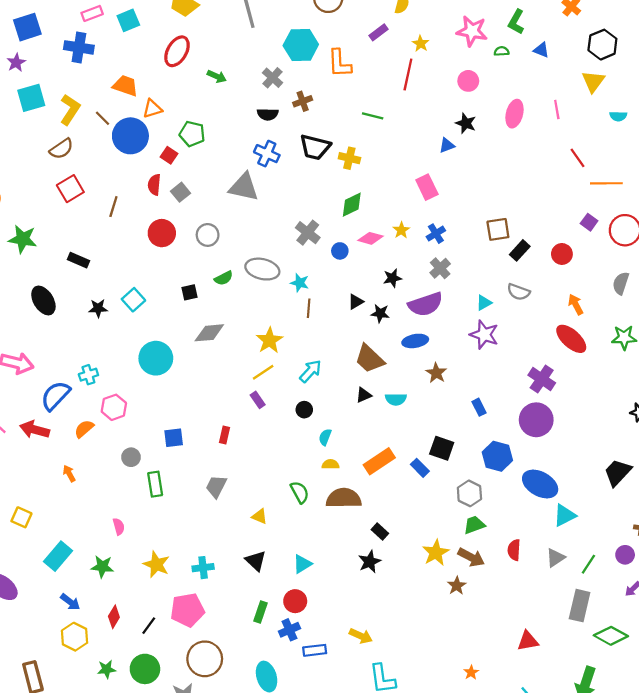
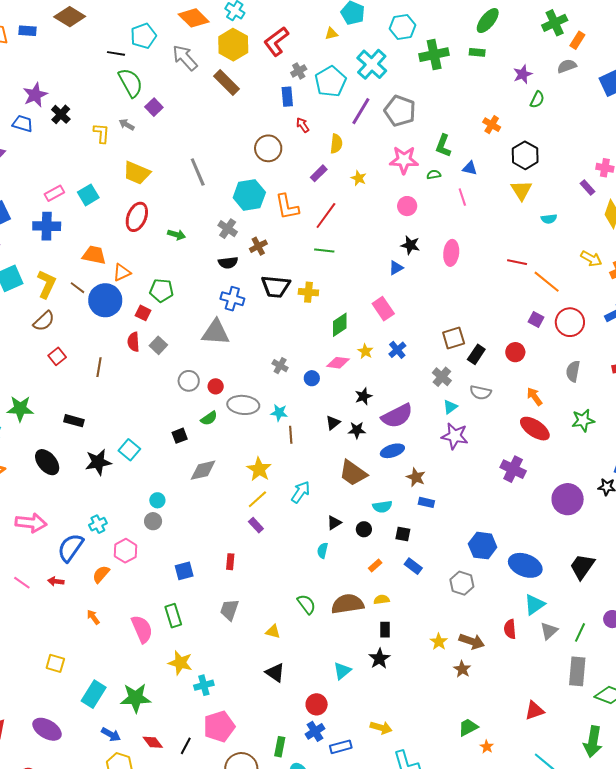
red line: (408, 74) -> (326, 215), moved, turned 32
pink line: (557, 110) -> (462, 197), moved
pink ellipse: (514, 114) -> (451, 253), moved
red line: (578, 158) -> (517, 262), turned -36
orange line: (606, 183) -> (547, 282), turned 48
red square: (70, 189) -> (57, 356), size x0.7
green diamond: (352, 205) -> (340, 325), moved
red circle: (162, 233) -> (216, 386), moved, size x0.6
gray cross: (308, 233) -> (280, 366), size x0.7
gray cross: (440, 268) -> (442, 377), moved
black star: (98, 308) -> (98, 462), size x1.5
cyan circle: (156, 358) -> (157, 500), size x0.5
black triangle: (364, 395) -> (334, 523), moved
blue rectangle: (479, 407) -> (426, 502), moved, turned -42
black circle: (304, 410) -> (364, 529), moved
purple circle: (536, 420) -> (568, 499), moved
red arrow: (35, 430) -> (56, 581), size x0.6
black square: (442, 448) -> (403, 534), moved, size x0.7
gray circle: (131, 457) -> (153, 521), moved
orange rectangle: (379, 461) -> (375, 565), size x0.5
yellow semicircle: (331, 464) -> (382, 600), moved
black trapezoid: (618, 472) -> (582, 566), moved
cyan triangle: (565, 515) -> (534, 605), moved
green trapezoid: (474, 525) -> (468, 727), moved
pink semicircle: (119, 526) -> (142, 629), moved, size x1.8
black rectangle: (380, 532) -> (385, 630), turned 56
yellow star: (436, 553) -> (439, 642), size x0.7
yellow star: (156, 564) -> (180, 663), moved
cyan triangle: (302, 564) -> (342, 671), moved
green star: (102, 567) -> (136, 698), size x1.4
cyan cross: (203, 568) -> (204, 685), moved
green rectangle: (261, 612) -> (280, 747), moved
red diamond: (114, 617) -> (153, 742), turned -60

